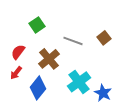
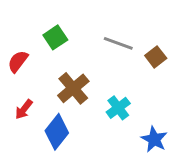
gray line: (73, 41) -> (118, 43), moved
red semicircle: (18, 52) -> (18, 61), moved
cyan cross: (79, 82) -> (118, 108), moved, size x0.7

